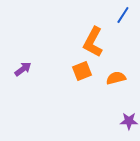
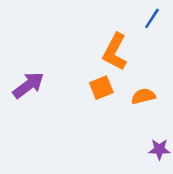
purple arrow: (23, 69) -> (28, 85), size x1.5

